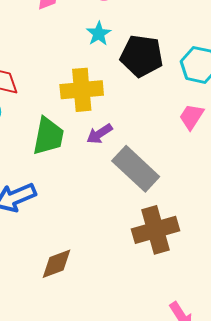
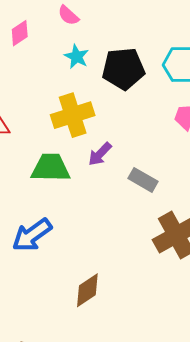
green trapezoid: (48, 136) -> (51, 168), turned -87
gray rectangle: (136, 169) -> (143, 180), size x0.6

